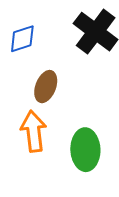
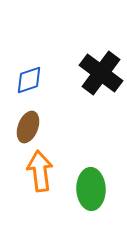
brown ellipse: (46, 87) -> (28, 127), moved

